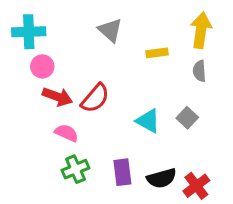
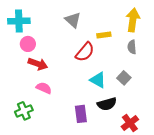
red semicircle: (95, 98) -> (85, 52), moved
green cross: (76, 169) -> (24, 111), moved
black semicircle: (162, 178) -> (107, 104), moved

